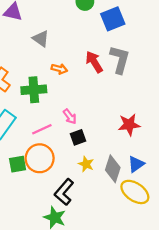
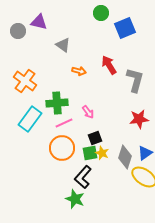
gray L-shape: (120, 60) -> (135, 80), moved
green cross: (34, 90) -> (57, 103), moved
black square: (78, 137) -> (95, 138), moved
green square: (18, 164) -> (90, 153), moved

